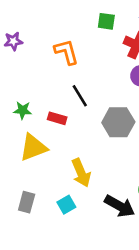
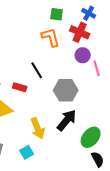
orange L-shape: (66, 52) -> (51, 37), moved
black arrow: (120, 206) -> (67, 120), moved, turned -80

